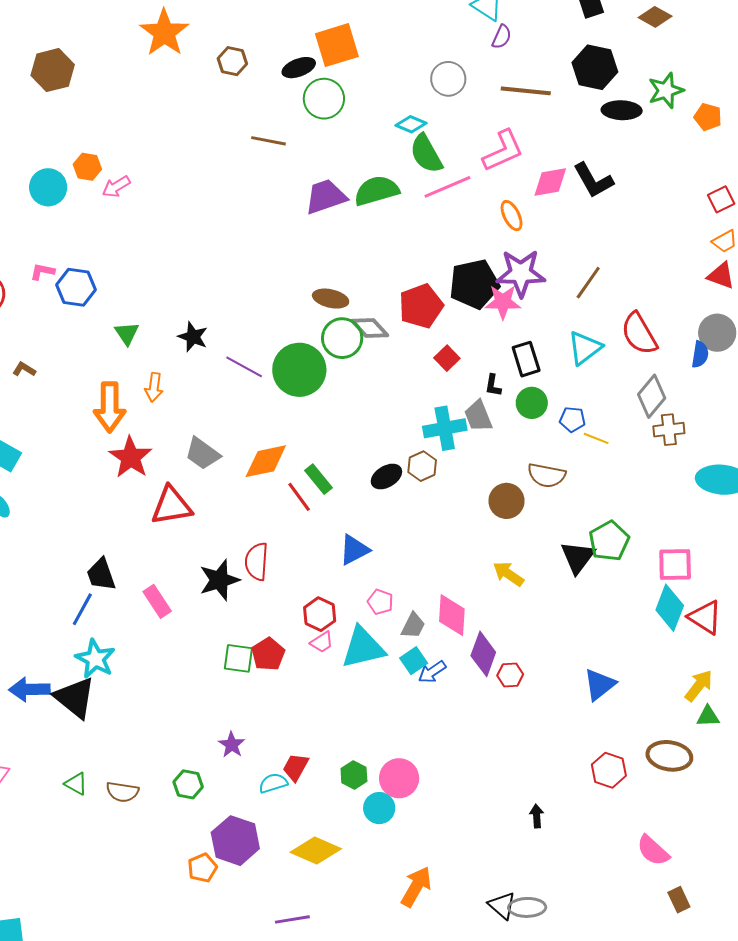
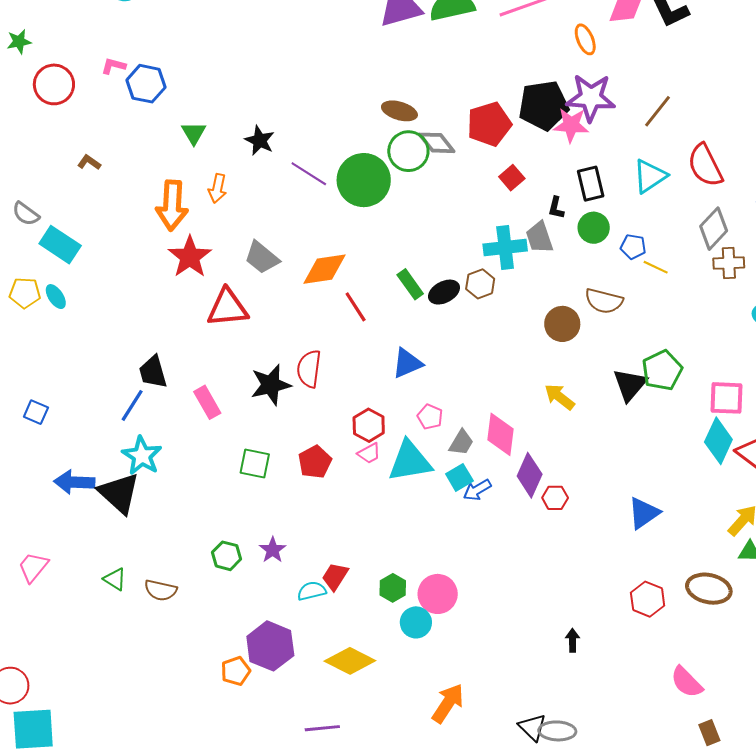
green rectangle: (319, 479) -> (410, 284), moved
green square: (238, 658) -> (255, 463), moved
green hexagon: (188, 784) -> (226, 556), moved

